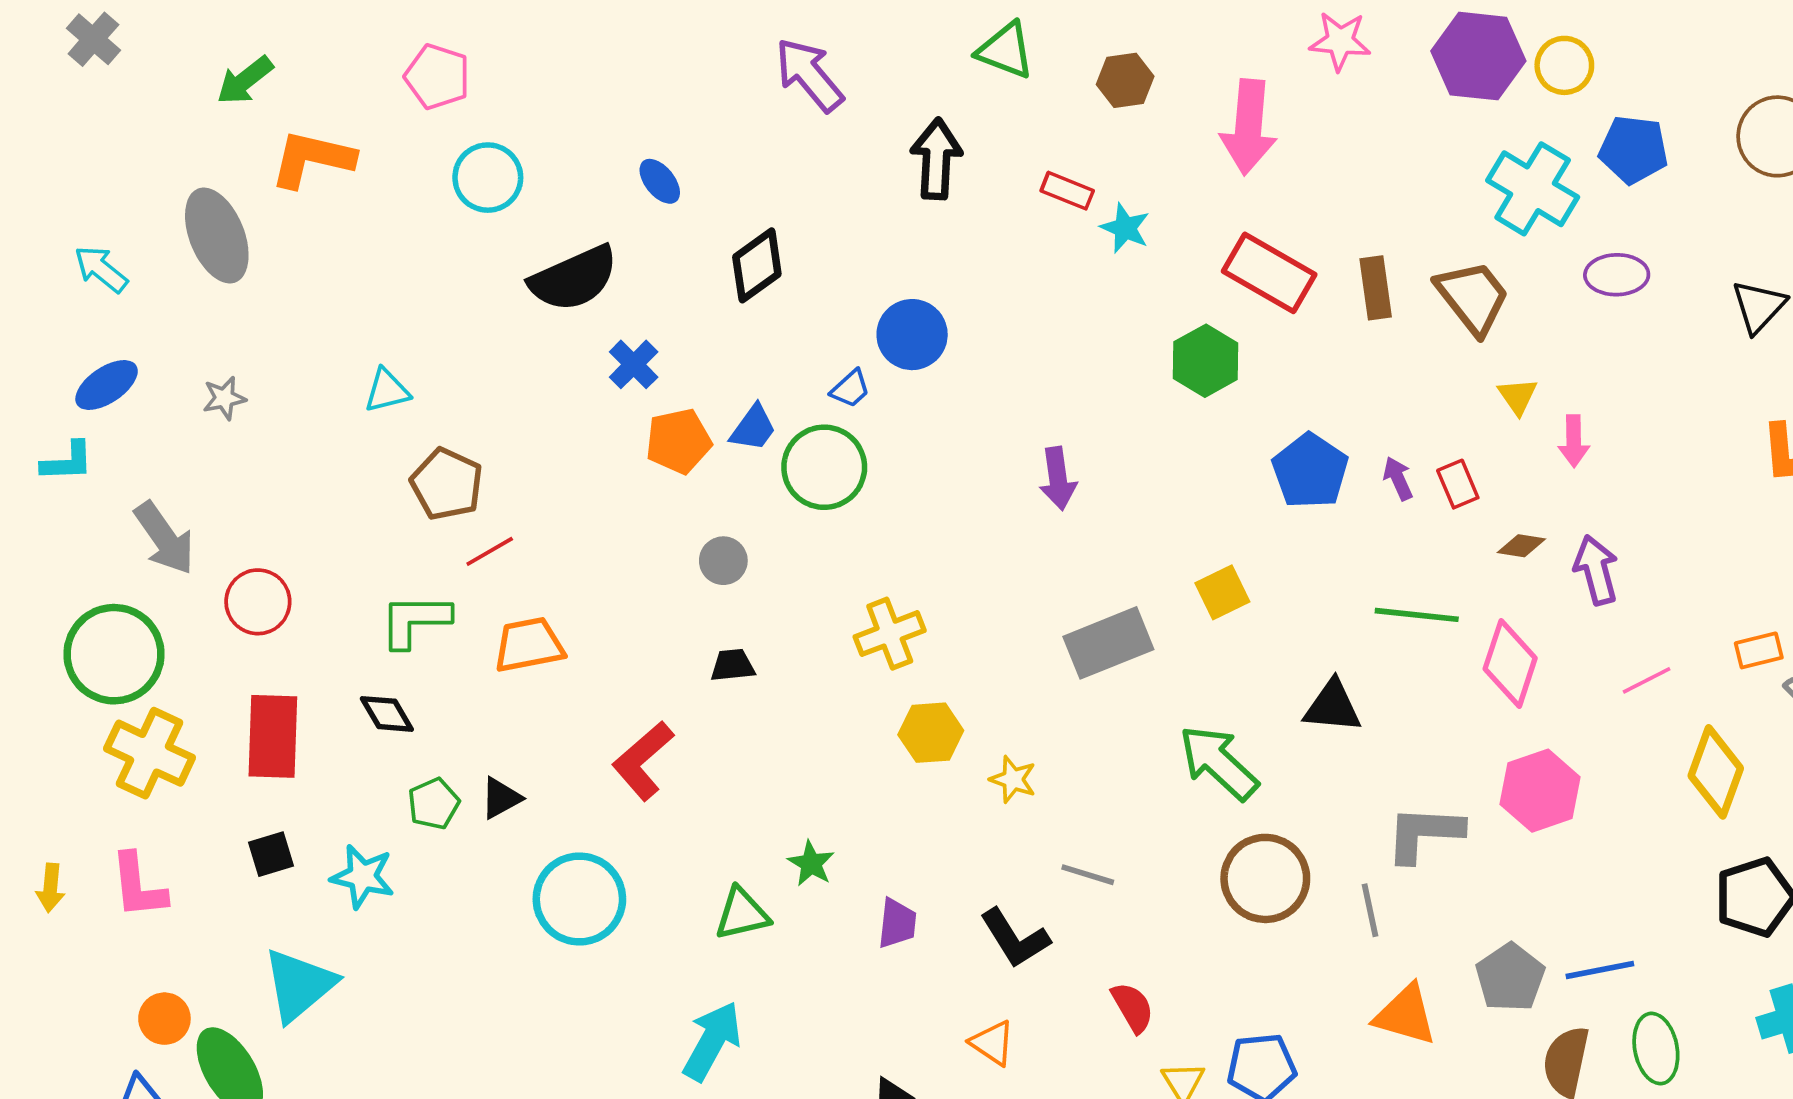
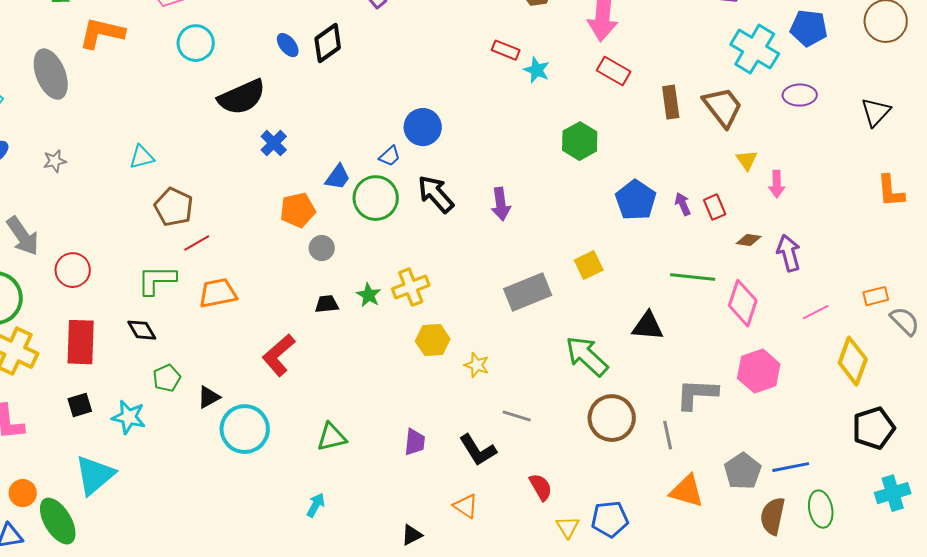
black arrow: (936, 159) -> (436, 194), moved, turned -45
black diamond: (757, 265) -> (328, 43), moved
red rectangle: (1269, 273) -> (614, 71), moved, size x0.7
orange pentagon: (678, 441) -> (298, 210), moved
black triangle: (501, 798) -> (209, 397), moved
green star: (811, 863) -> (369, 295), moved
cyan arrow: (712, 1041) -> (316, 505), size x0.6

